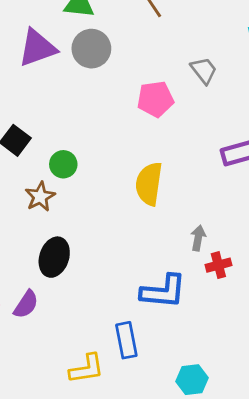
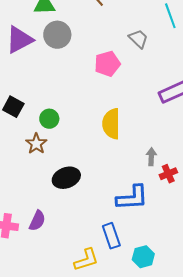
black ellipse: (54, 257) -> (66, 178), moved, turned 60
cyan hexagon: (192, 380) -> (143, 257), moved

